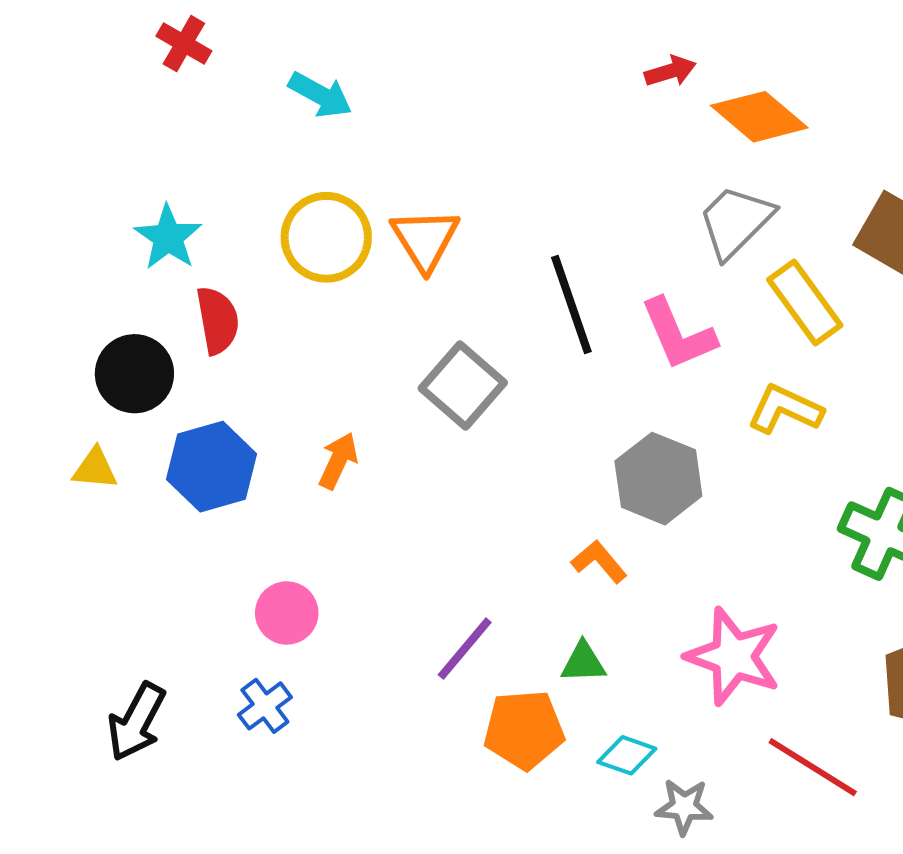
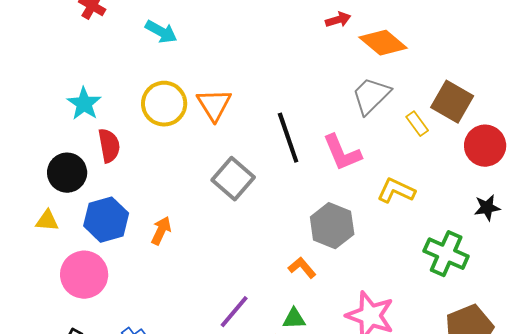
yellow rectangle: (805, 303) -> (417, 124), moved, size x0.6
orange arrow: (338, 461) -> (161, 231), moved
pink circle: (287, 613) -> (84, 275), moved, size x1.5

